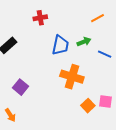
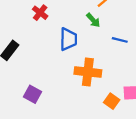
red cross: (40, 18) -> (40, 13), turned -32
green arrow: (84, 42) -> (93, 20), moved, turned 80

